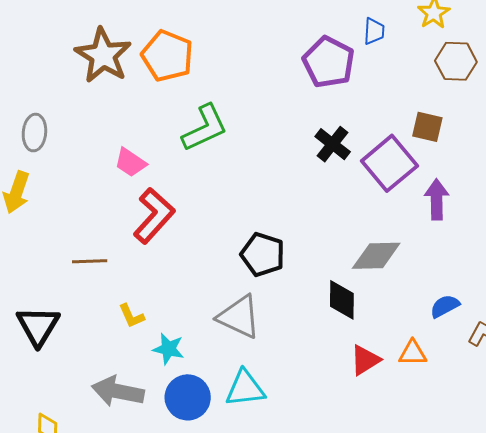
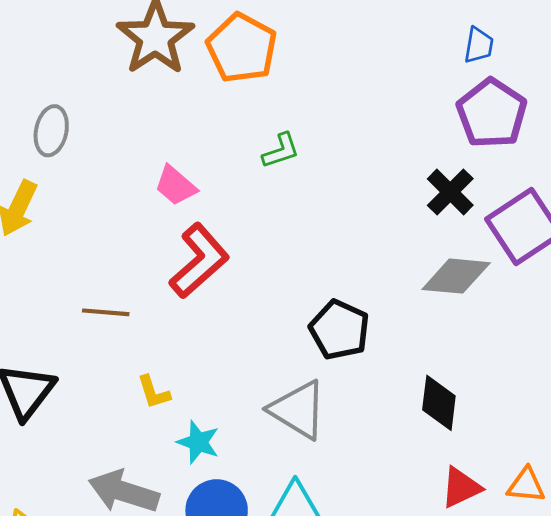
blue trapezoid: (374, 31) -> (479, 45), moved
purple pentagon: (329, 62) -> (492, 113), moved
green L-shape: (205, 128) -> (281, 151), size x0.6
gray diamond: (376, 256) -> (456, 276), moved

